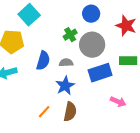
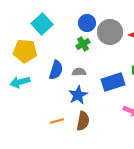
blue circle: (91, 14) -> (87, 23), moved
gray circle: (92, 45) -> (110, 32), moved
orange line: (44, 112) -> (57, 121), turned 32

